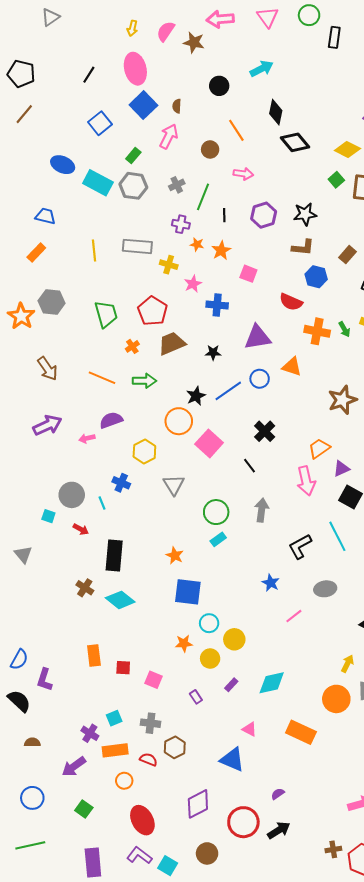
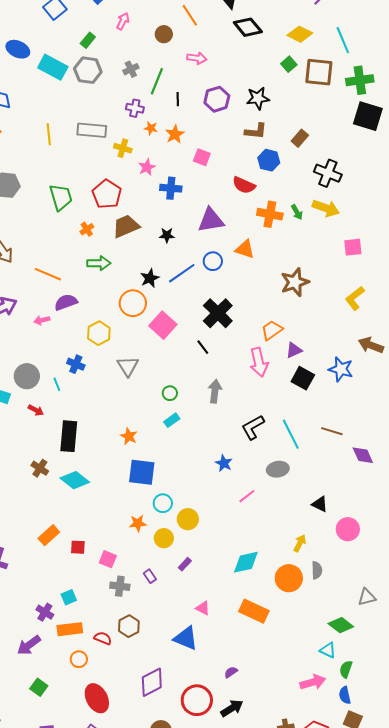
pink arrow: (169, 136) -> (123, 21), size x0.7
orange line: (102, 378) -> (48, 274), moved
black cross: (265, 431) -> (218, 313), size x1.4
green circle: (216, 512) -> (170, 393), size x0.6
cyan line: (337, 536) -> (291, 434), moved
orange rectangle: (94, 655) -> (49, 535), turned 55
cyan diamond: (272, 683) -> (246, 562), moved
gray cross: (150, 723) -> (120, 586), moved

